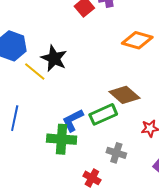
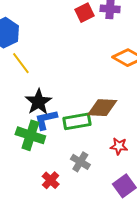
black star: (54, 58) -> (38, 102), moved
brown diamond: (124, 95) -> (102, 108), turned -52

